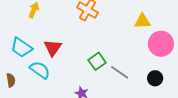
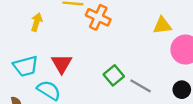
cyan trapezoid: (21, 48) -> (26, 66), turned -45

